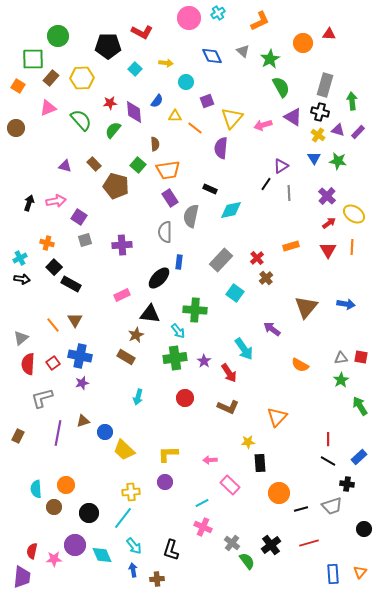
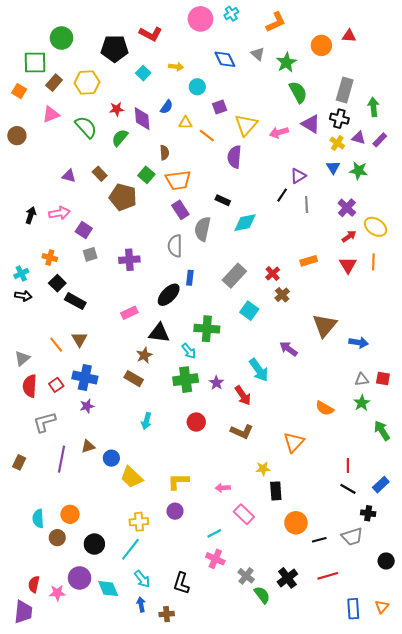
blue arrow: (346, 304) -> (359, 342), moved
orange semicircle: (300, 365) -> (325, 408), moved

